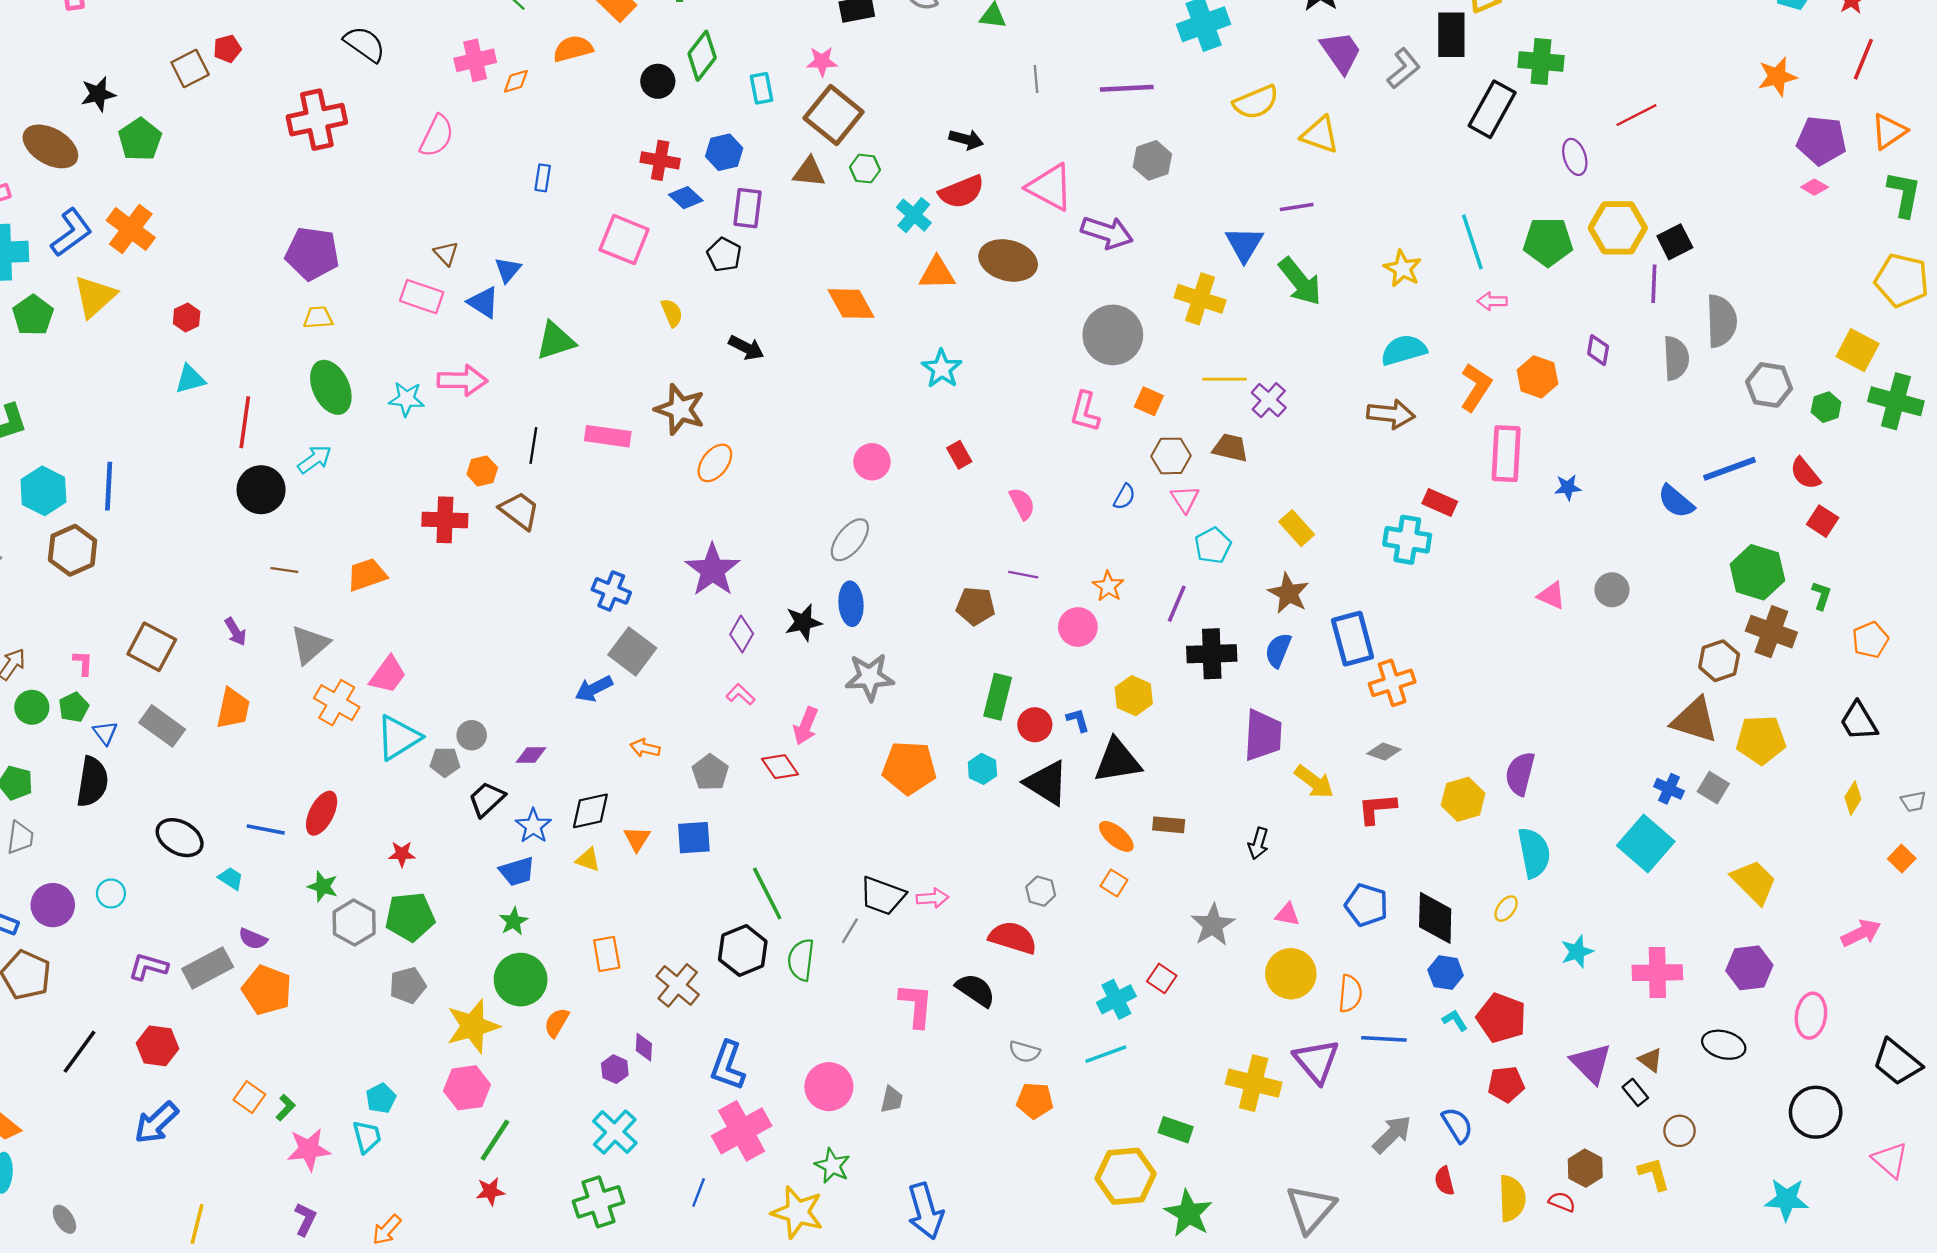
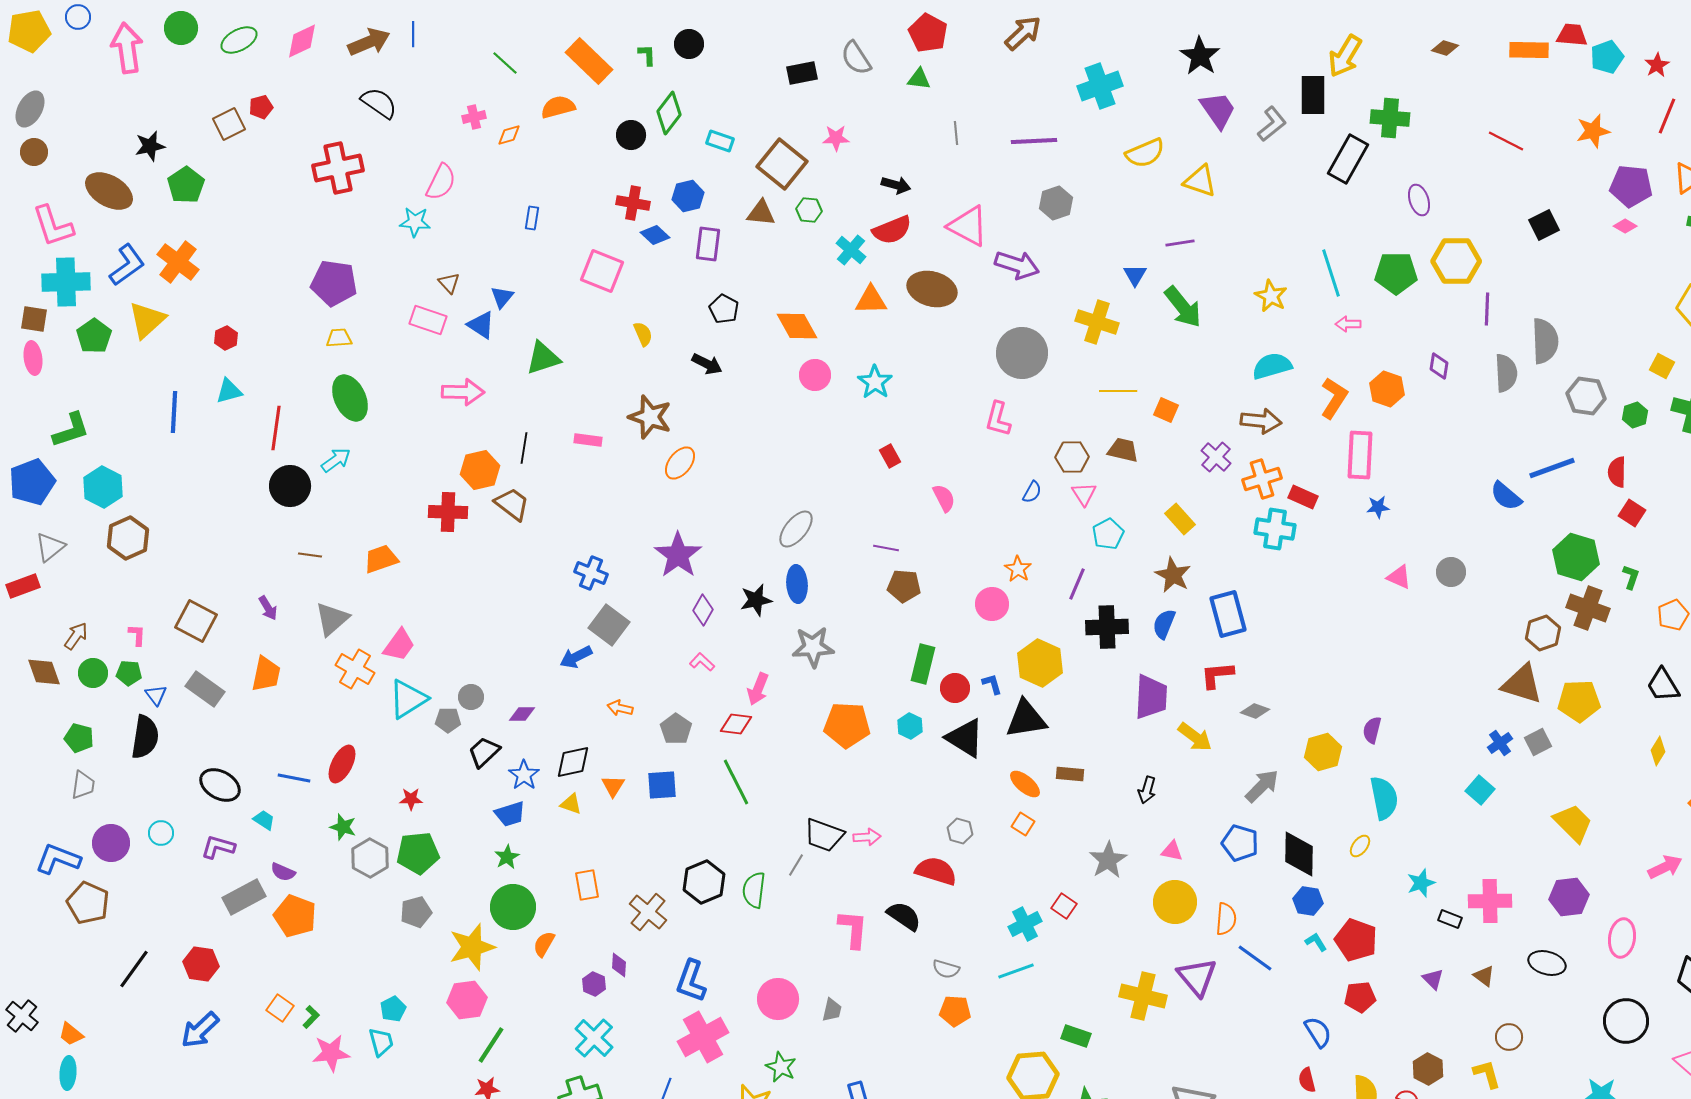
pink cross: (475, 60) -> (474, 117), size x0.7
pink star: (822, 61) -> (836, 138), moved
cyan rectangle: (761, 88) -> (720, 141), turned -60
red line: (1636, 115) -> (1506, 141), moved, turned 54
black square: (1675, 242) -> (1544, 225), moved
blue triangle: (1244, 244) -> (1135, 275), size x0.7
black pentagon: (724, 255) -> (724, 309), moved
yellow square: (1858, 350) -> (1662, 366), size x0.7
cyan star: (407, 399) -> (415, 222), moved
purple cross: (1269, 400) -> (1216, 457), moved
orange square: (1149, 401) -> (1166, 410), moved
pink rectangle: (608, 436) -> (588, 440), size x0.7
pink circle: (872, 462) -> (815, 375), moved
orange hexagon: (482, 471) -> (480, 470), size x1.5
red semicircle: (1805, 473) -> (1617, 472), turned 40
blue line: (109, 486) -> (174, 412), moved
blue star: (1568, 487) -> (1378, 507), moved
purple line: (1023, 575) -> (886, 548), moved
orange cross: (1392, 683) -> (1262, 479), moved
yellow hexagon: (1134, 696) -> (1040, 663), size x1.4
green pentagon: (74, 707) -> (129, 673), turned 30
red diamond: (780, 767) -> (736, 724), turned -48
purple semicircle: (1520, 774) -> (1372, 730), size x0.7
gray square: (1713, 788) -> (1538, 742), turned 32
blue cross: (1669, 789) -> (1500, 743), turned 30
red L-shape: (1377, 809) -> (1217, 675), moved
cyan square: (1646, 843) -> (1480, 790), size x0.6
green line: (767, 893) -> (736, 782), moved
purple L-shape: (148, 967) -> (218, 847), moved
blue line: (1384, 1039) -> (1255, 958), turned 33
purple triangle: (1591, 1063) -> (1433, 979), size x0.6
black rectangle: (1635, 1092) -> (1450, 919), moved, turned -30
gray arrow: (1392, 1134) -> (1262, 786), moved

